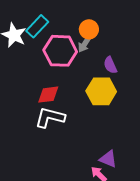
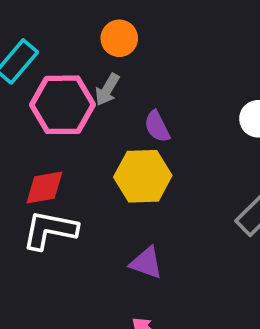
orange circle: (89, 29) -> (119, 38), moved
purple triangle: (108, 159) -> (146, 263), moved

